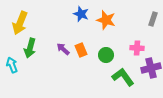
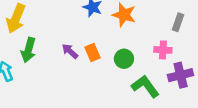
gray rectangle: (153, 19) -> (178, 22), moved

